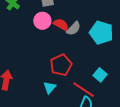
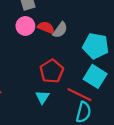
cyan pentagon: (101, 33) -> (96, 46), moved
cyan square: (100, 75) -> (95, 76), size x1.5

